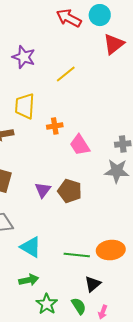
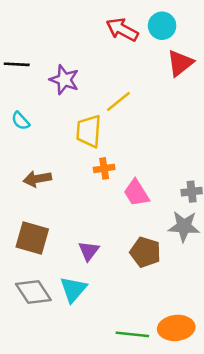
yellow trapezoid: (25, 106) -> (89, 131), moved
brown pentagon: (70, 191) -> (145, 252), moved
cyan triangle: (31, 247) -> (73, 289), moved, turned 40

